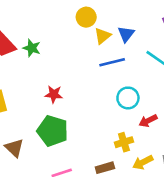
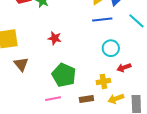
green pentagon: (53, 131) -> (64, 75), moved
brown triangle: (14, 148) -> (21, 64), moved

